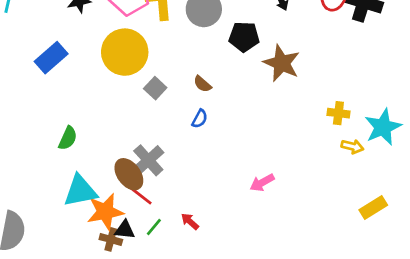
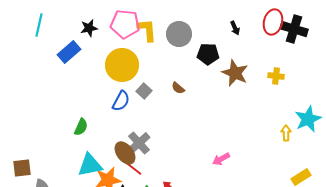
blue rectangle: (51, 58) -> (69, 52), moved
yellow cross: (338, 113) -> (276, 76), moved
blue semicircle: (200, 119) -> (121, 101), moved, size x1.5
yellow arrow: (352, 146) -> (286, 133), turned -105

